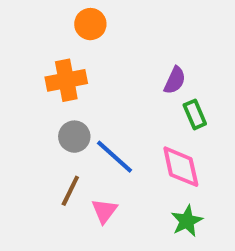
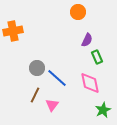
orange circle: (90, 24) -> (78, 12), moved
orange cross: (66, 80) -> (13, 31), moved
green star: (187, 221) -> (103, 110), moved

